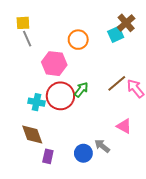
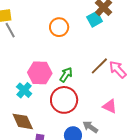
pink hexagon: (54, 64) -> (40, 73), moved
red circle: (60, 96) -> (64, 100), moved
cyan cross: (36, 102) -> (24, 90), turned 35

